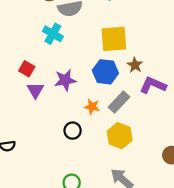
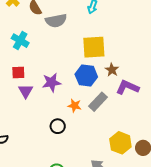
cyan cross: (53, 34) -> (20, 41), moved
red square: (27, 69) -> (18, 72), turned -32
yellow hexagon: (120, 136) -> (120, 143), moved

